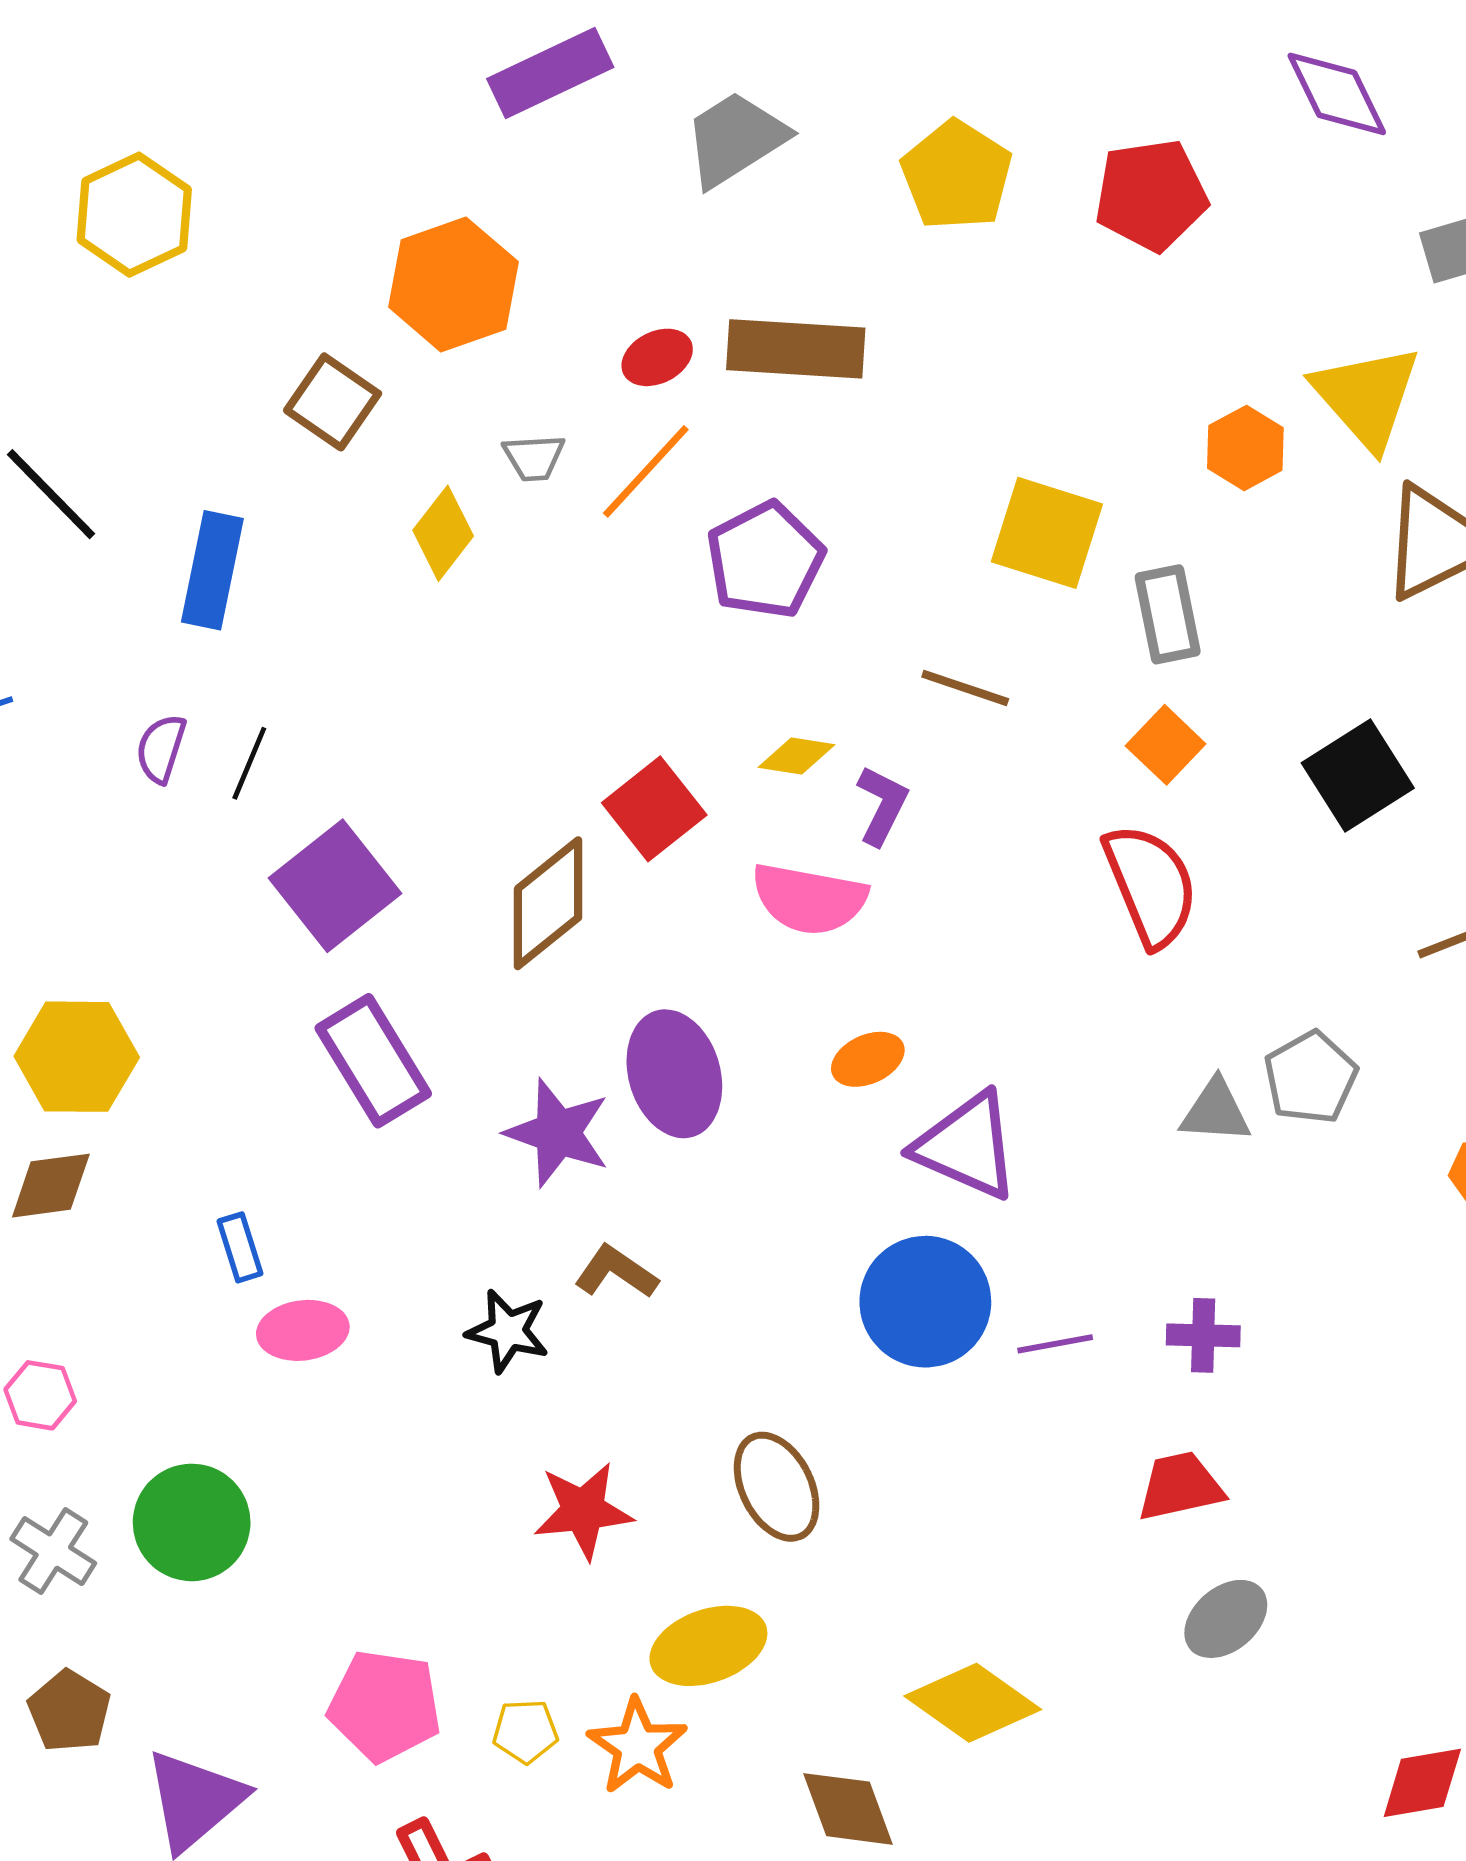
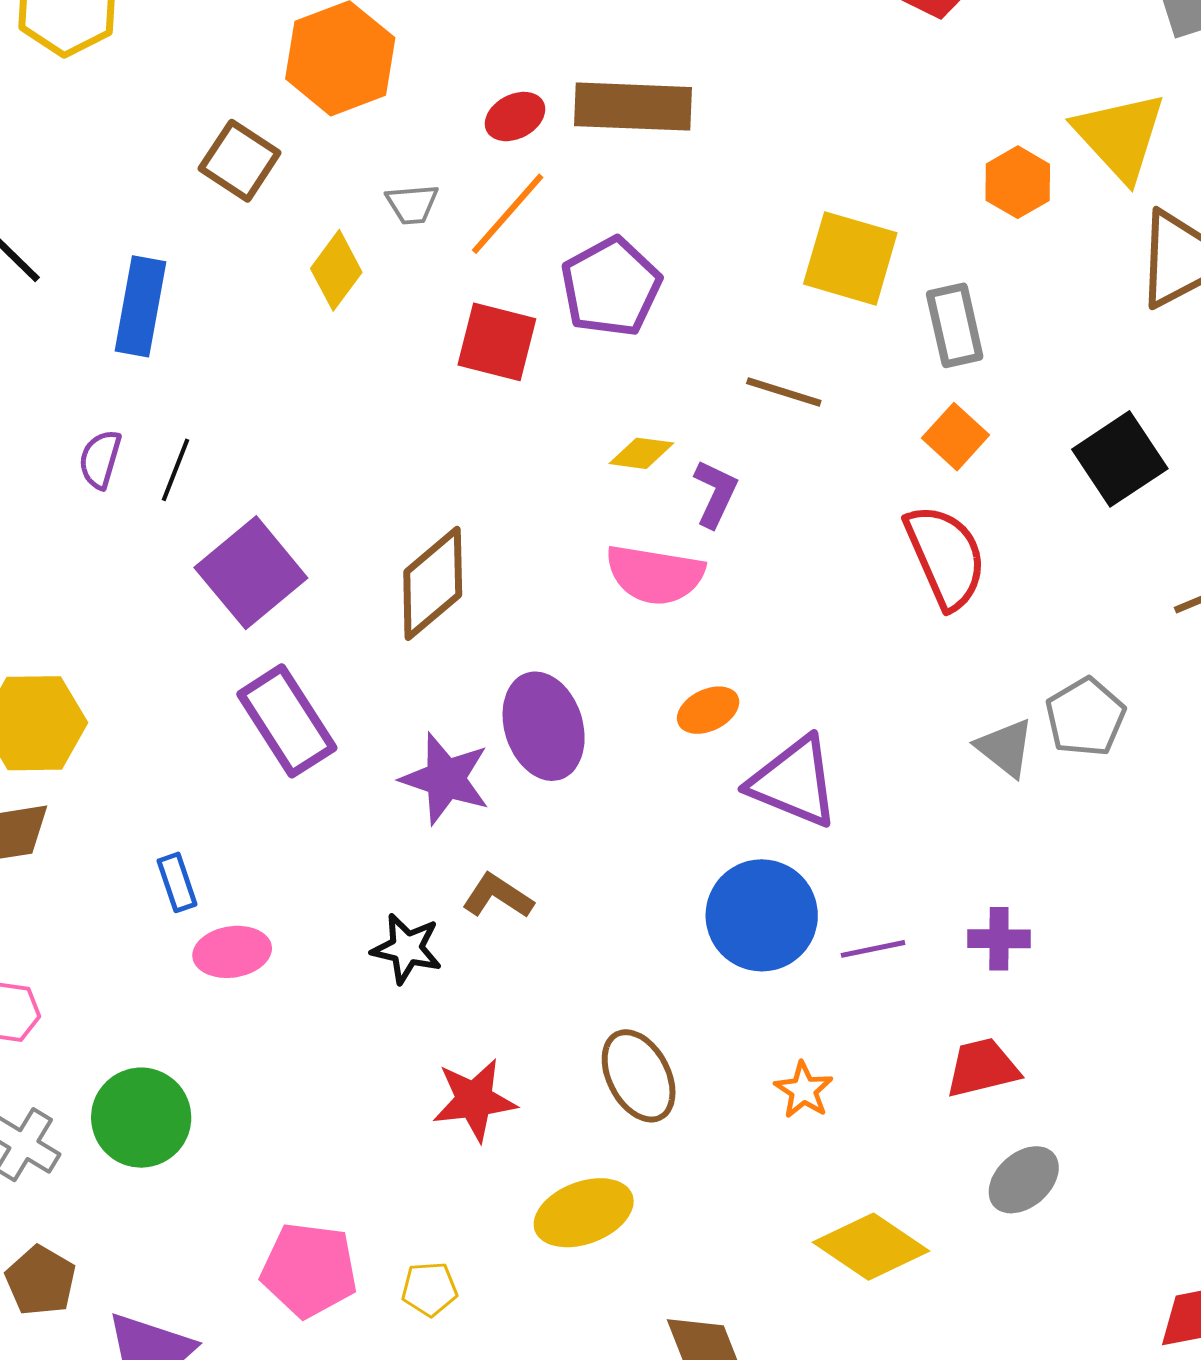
red square: (654, 809) -> (497, 342), moved, turned -36
gray triangle: (1216, 1111) -> (1005, 748), turned 36
yellow diamond: (973, 1703) -> (871, 1247), moved
orange star: (637, 1746) -> (804, 1090), moved, size x0.7

